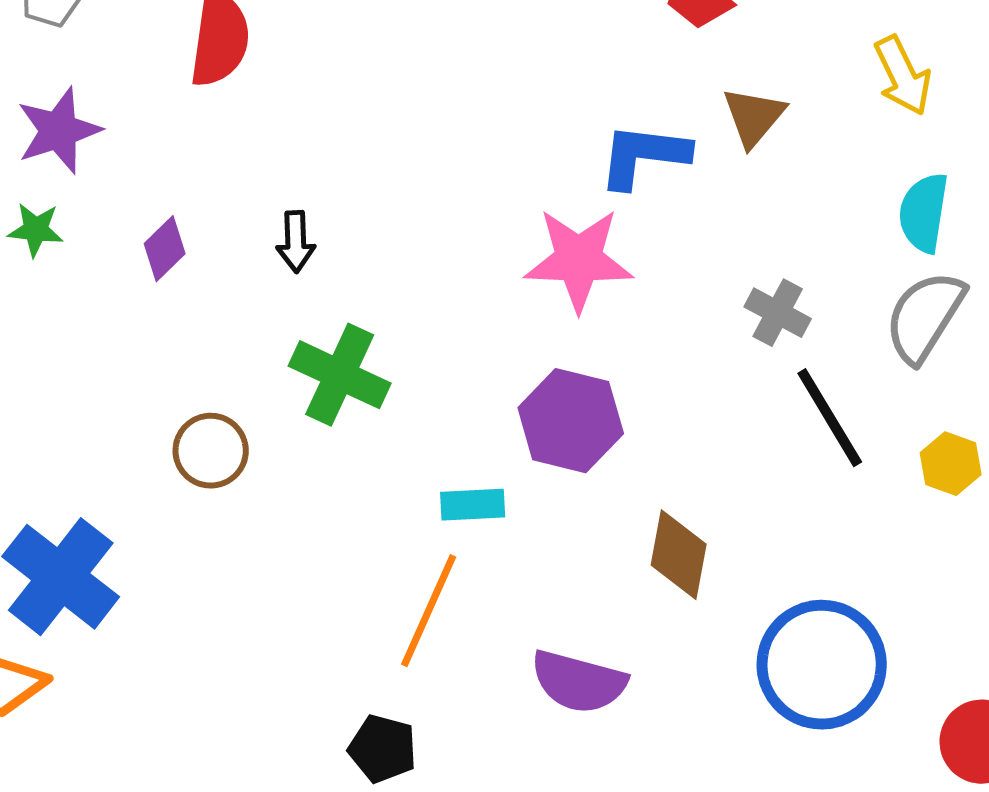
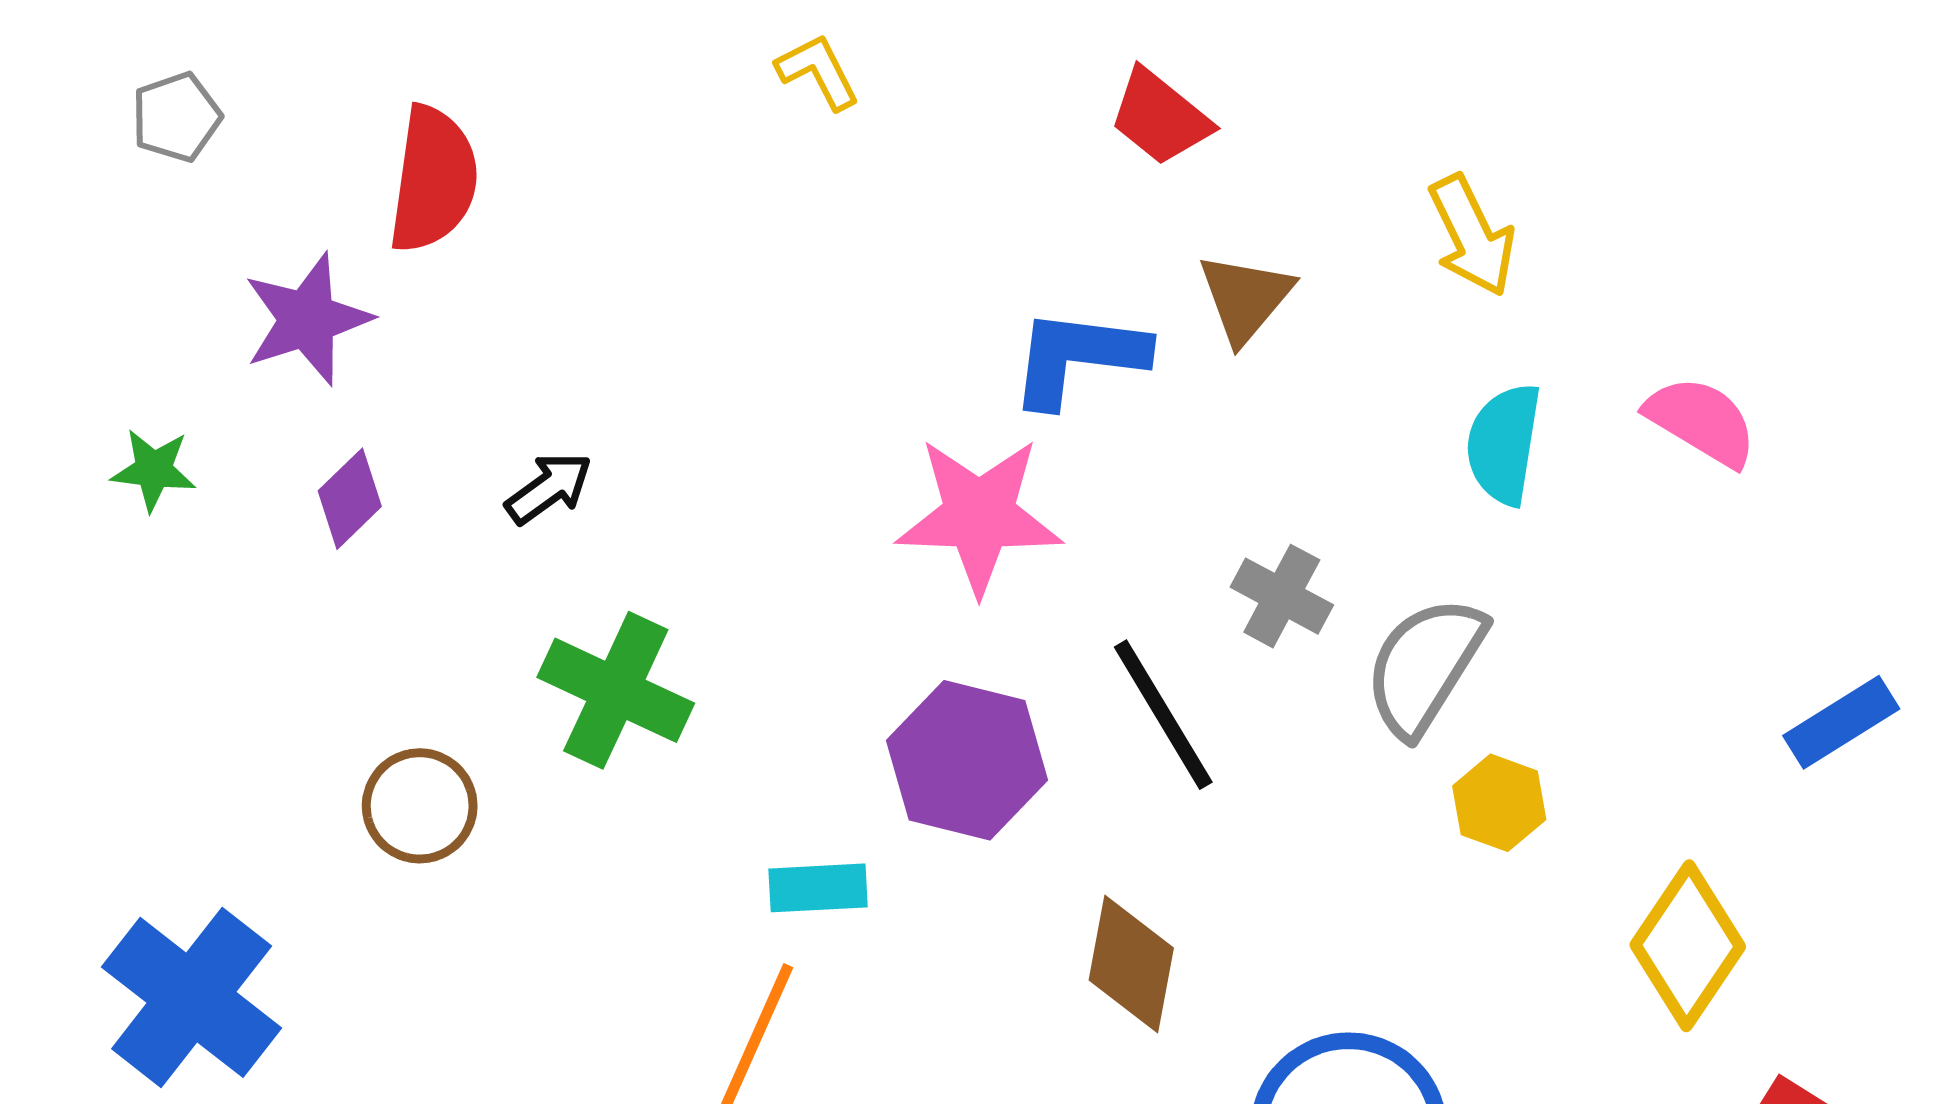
purple star: (59, 131) -> (307, 319), moved
black arrow: (296, 242) -> (549, 488), turned -124
gray semicircle: (925, 317) -> (1425, 666), moved
black line: (830, 418) -> (1163, 715), moved
yellow hexagon: (951, 464) -> (1499, 803), moved

